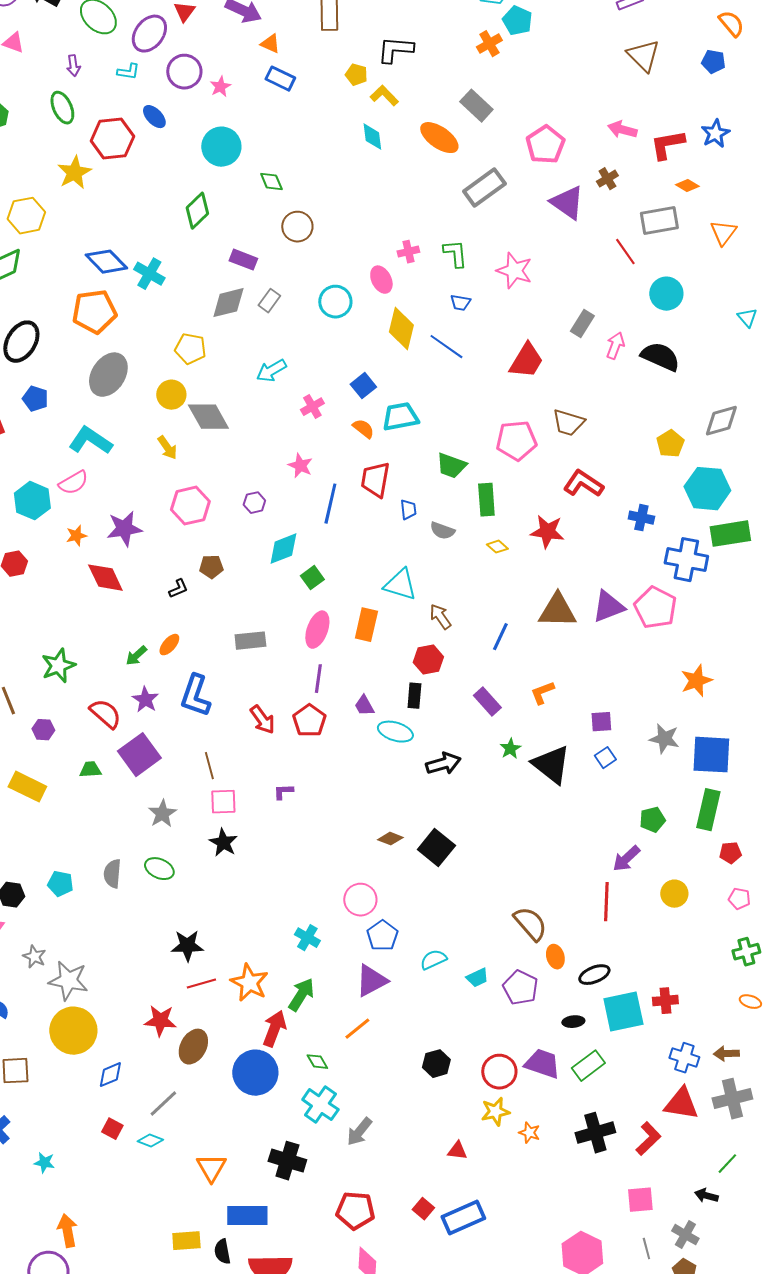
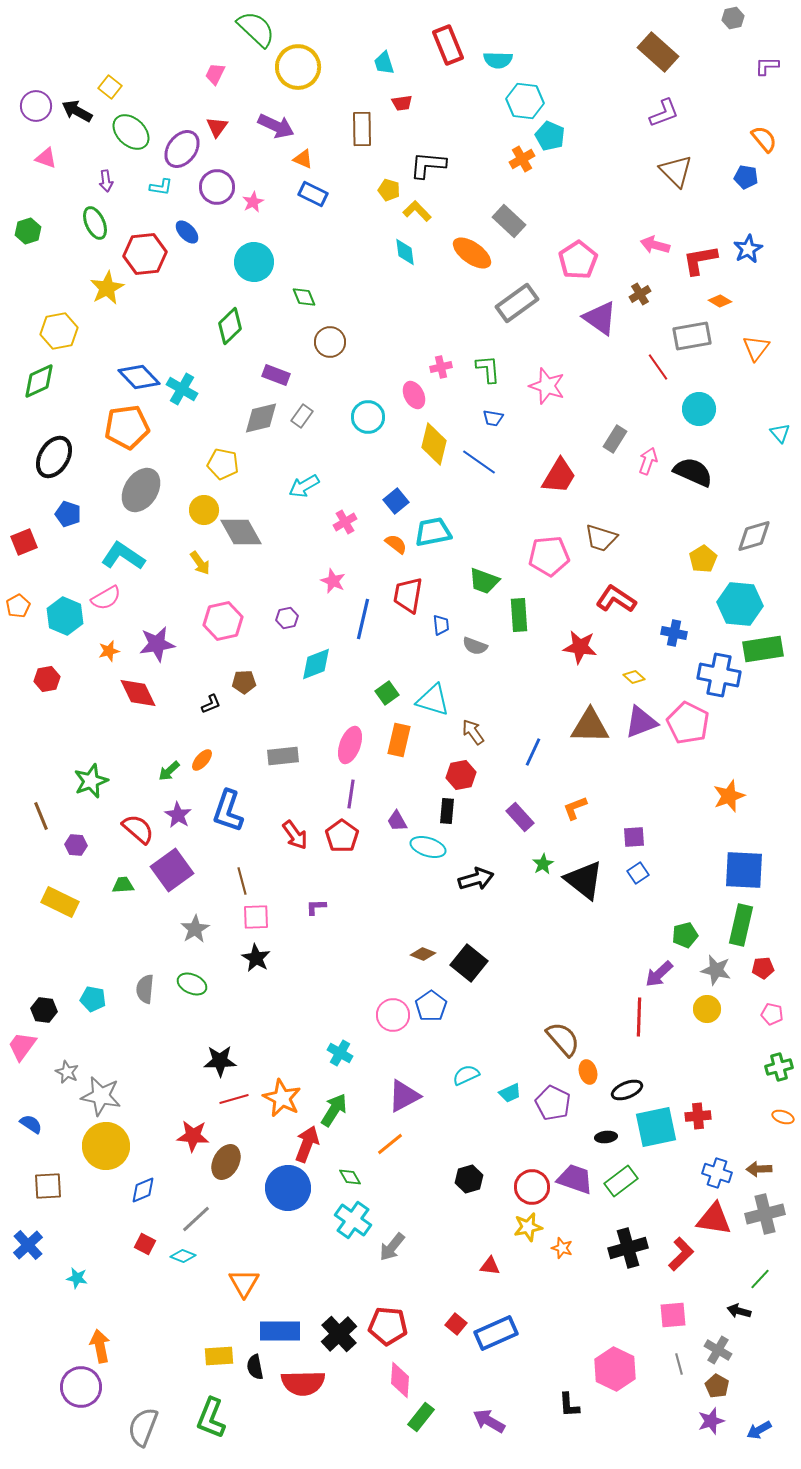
yellow diamond: (497, 547) -> (634, 677), moved
green square: (312, 578) -> (387, 693), moved
gray star: (664, 739) -> (716, 970), moved
blue pentagon: (382, 936) -> (431, 1006), moved
black cross: (287, 1161) -> (339, 1334), moved, turned 30

